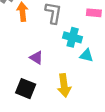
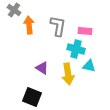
pink rectangle: (94, 13) -> (85, 31), moved
yellow arrow: (64, 85) -> (68, 74), moved

